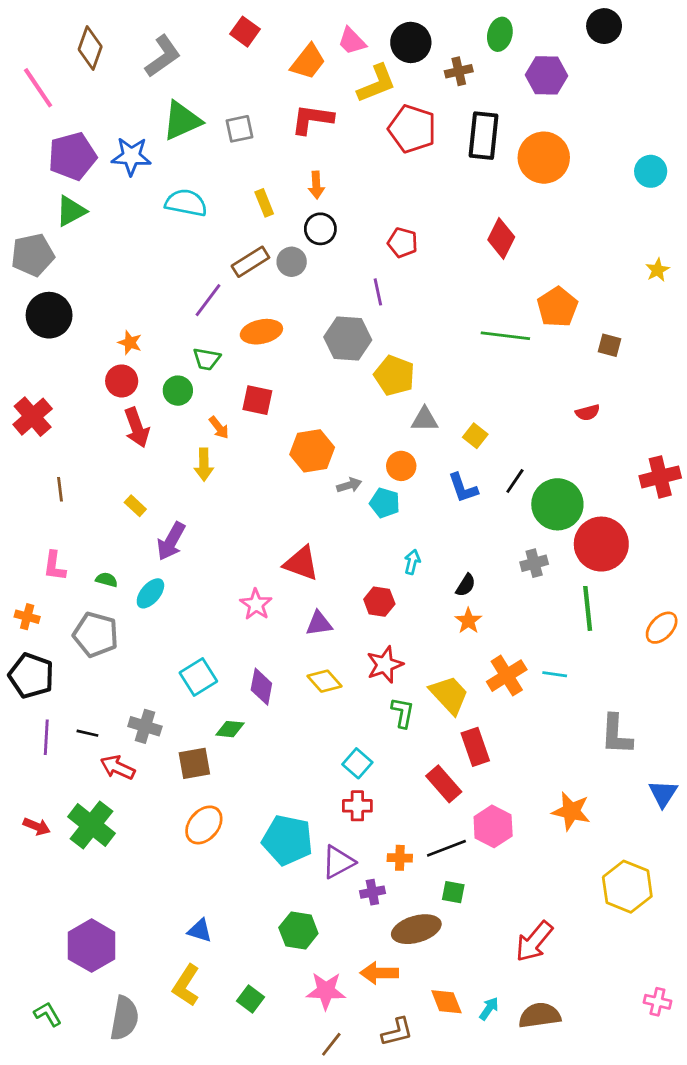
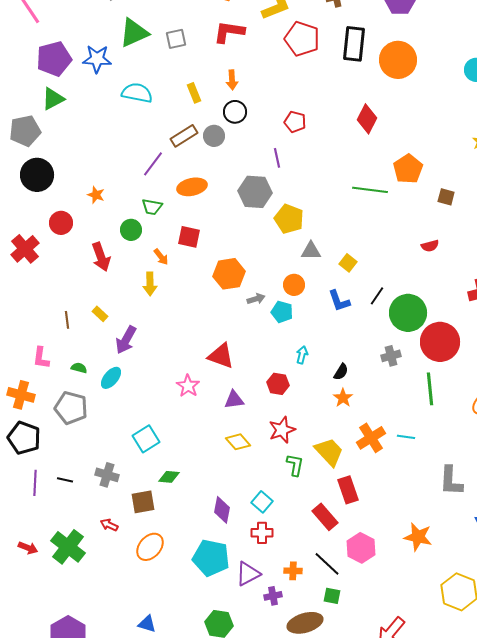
red circle: (122, 381) -> (61, 223), moved
brown line: (60, 489) -> (67, 320), moved
orange cross: (27, 617) -> (21, 395), size x1.5
purple diamond: (261, 687) -> (222, 510), moved
red arrow: (118, 767) -> (109, 525), moved, size x0.7
black line: (446, 848) -> (327, 564), turned 64

